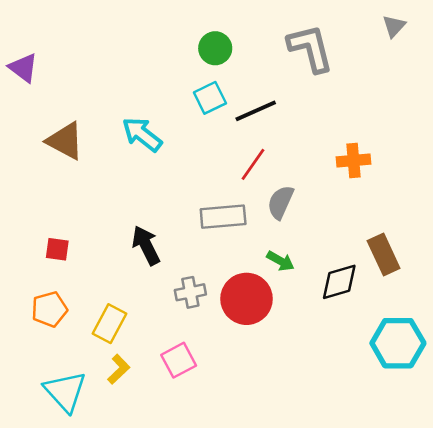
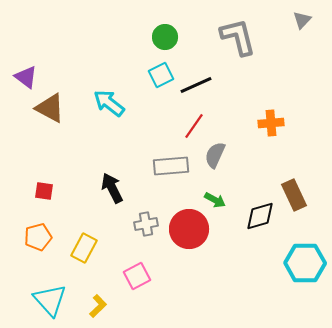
purple triangle: (23, 68) -> (26, 77), moved
yellow L-shape: (119, 369) -> (98, 306), moved

